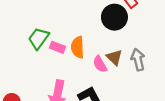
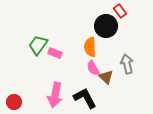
orange semicircle: (78, 47) -> (90, 47), moved
brown triangle: (114, 57) -> (106, 77), moved

